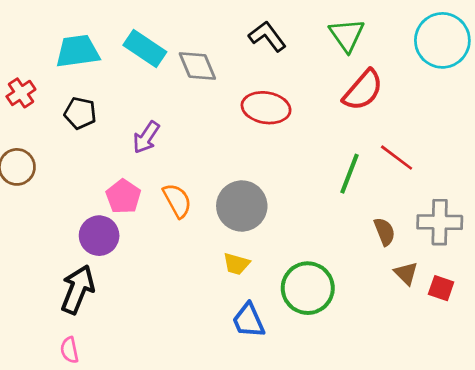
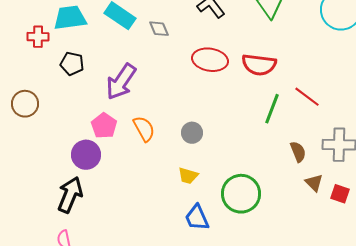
gray diamond: (197, 66) -> (159, 29), size x0.7
red semicircle: (363, 90) -> (259, 65), moved, turned 56
red cross: (21, 93) -> (38, 37), moved, turned 35
purple arrow: (146, 137) -> (121, 82), size x1.5
gray circle: (242, 206) -> (192, 133), size x0.6

